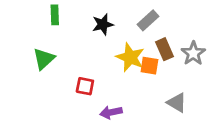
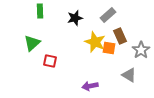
gray star: (193, 53) -> (141, 50), moved
red square: (85, 86) -> (50, 61), moved
purple arrow: (111, 112) -> (90, 86), moved

